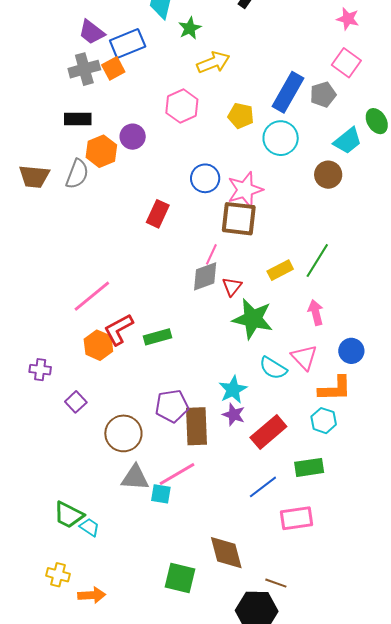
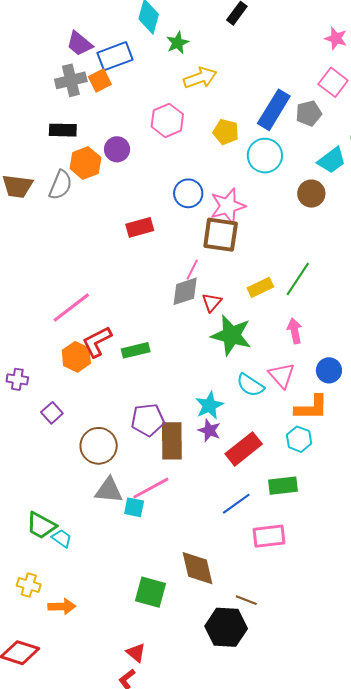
red rectangle: (158, 214) -> (140, 227), turned 48

